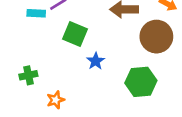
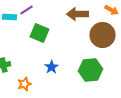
blue star: (96, 61) -> (52, 67), moved

